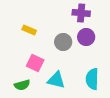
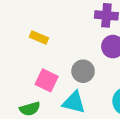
gray circle: (63, 42) -> (83, 71), moved

